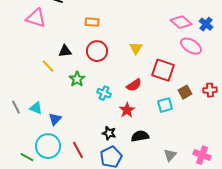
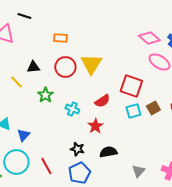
yellow triangle: (136, 48) -> (91, 64), moved, size x1.6
cyan square: (165, 105) -> (133, 111), moved

